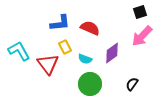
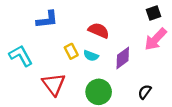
blue L-shape: (60, 23) -> (47, 20), moved
cyan semicircle: (85, 59) -> (91, 56), moved
red triangle: (48, 64) -> (54, 84), moved

